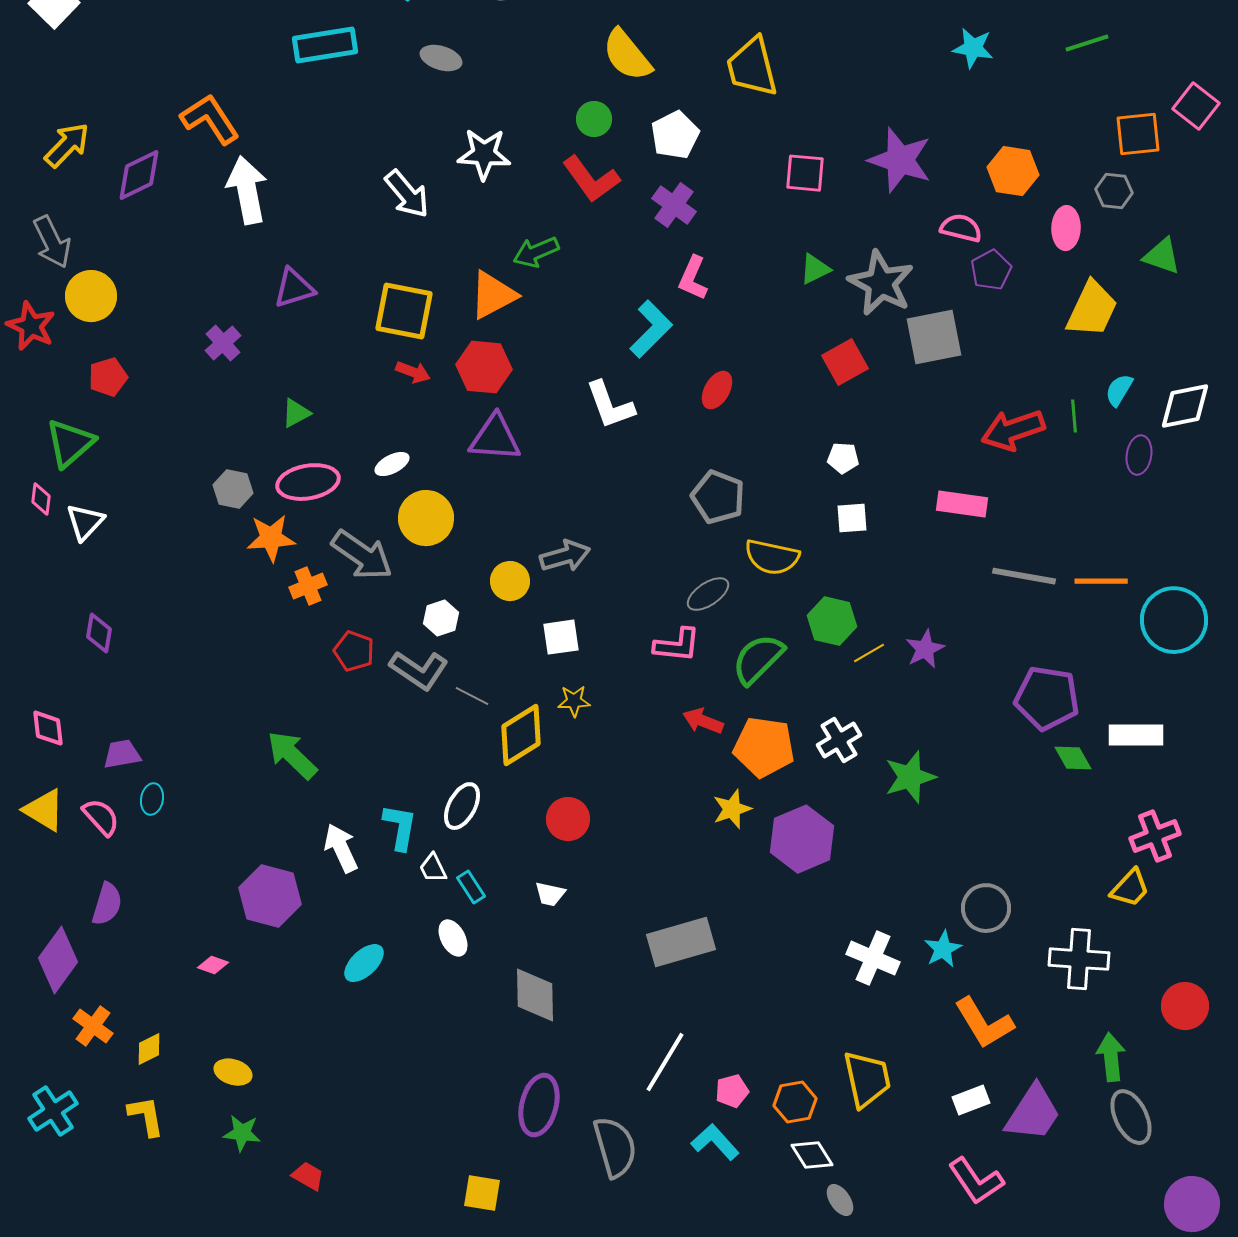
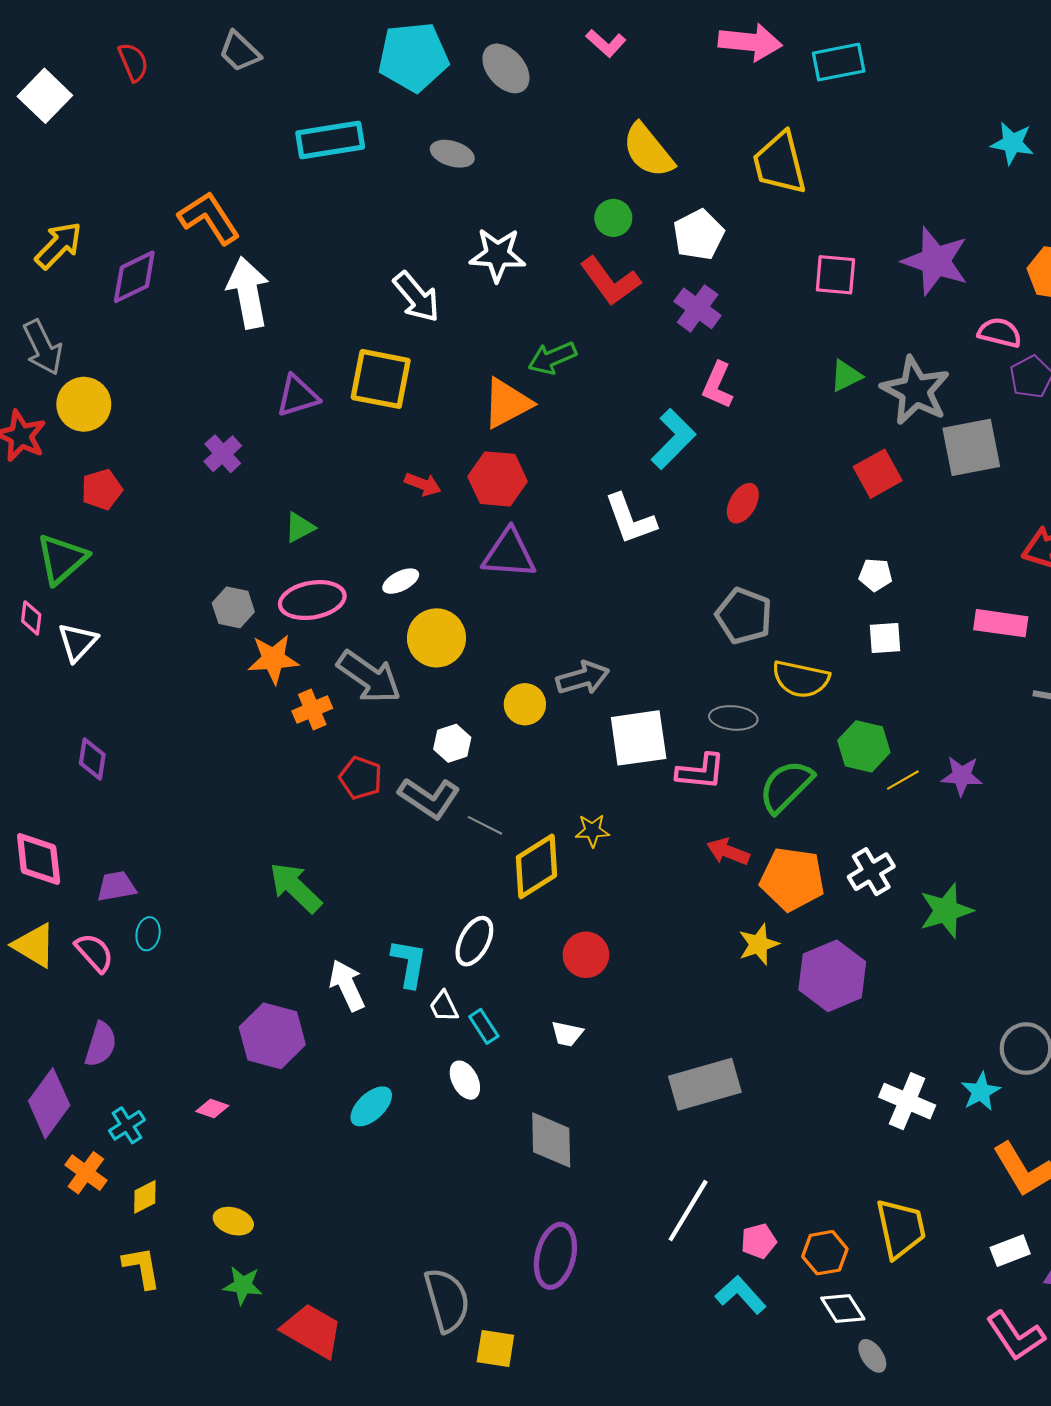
yellow square: (404, 311) -> (381, 379), moved
gray ellipse: (708, 594) -> (733, 718), turned 39
white square: (561, 637) -> (639, 738), moved, size x1.5
purple star: (925, 649) -> (962, 776), turned 30
pink diamond: (48, 728) -> (39, 859), size x1.4
cyan cross: (53, 1111) -> (127, 1125), moved, size x0.7
gray semicircle: (615, 1147) -> (447, 1300), moved
red trapezoid: (308, 1176) -> (312, 1331), size x1.8

